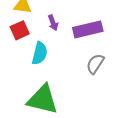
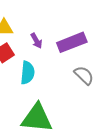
gray semicircle: (95, 64) -> (84, 75), turned 110

